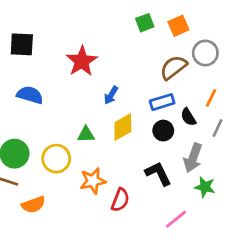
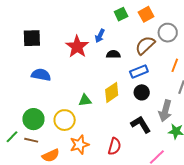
blue arrow: (111, 95) -> (100, 36), moved
black semicircle: (188, 117) -> (113, 54), moved, turned 128
orange star: (93, 181) -> (79, 145), moved

